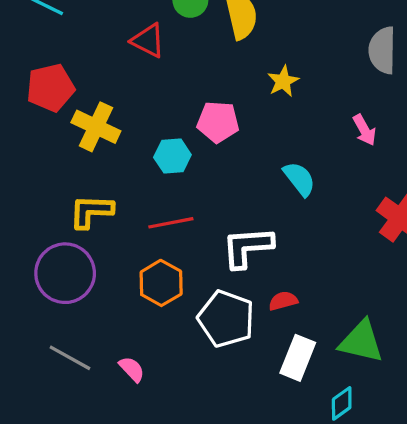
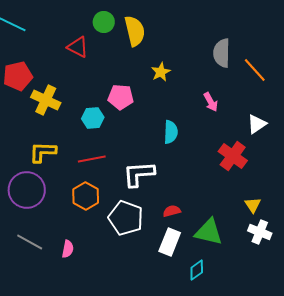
cyan semicircle: (299, 179) -> (171, 132), turned 40
red semicircle: (283, 301) -> (172, 211), moved
pink semicircle: (132, 369) -> (68, 249), turned 54

